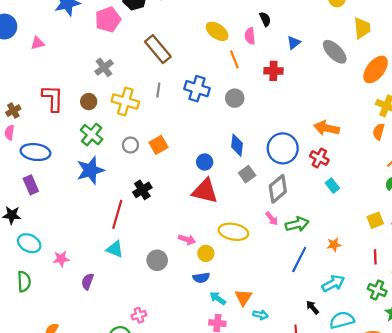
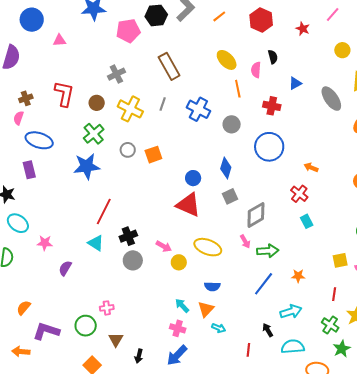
orange arrow: (327, 128) -> (311, 167), size x0.6
blue circle: (283, 148) -> (269, 147), moved
black cross: (142, 190) -> (128, 236), moved
blue semicircle: (201, 278) -> (212, 286), moved

